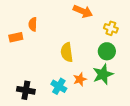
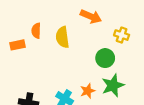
green circle: (107, 51) -> (105, 58), moved
yellow semicircle: (67, 52) -> (62, 37), moved

